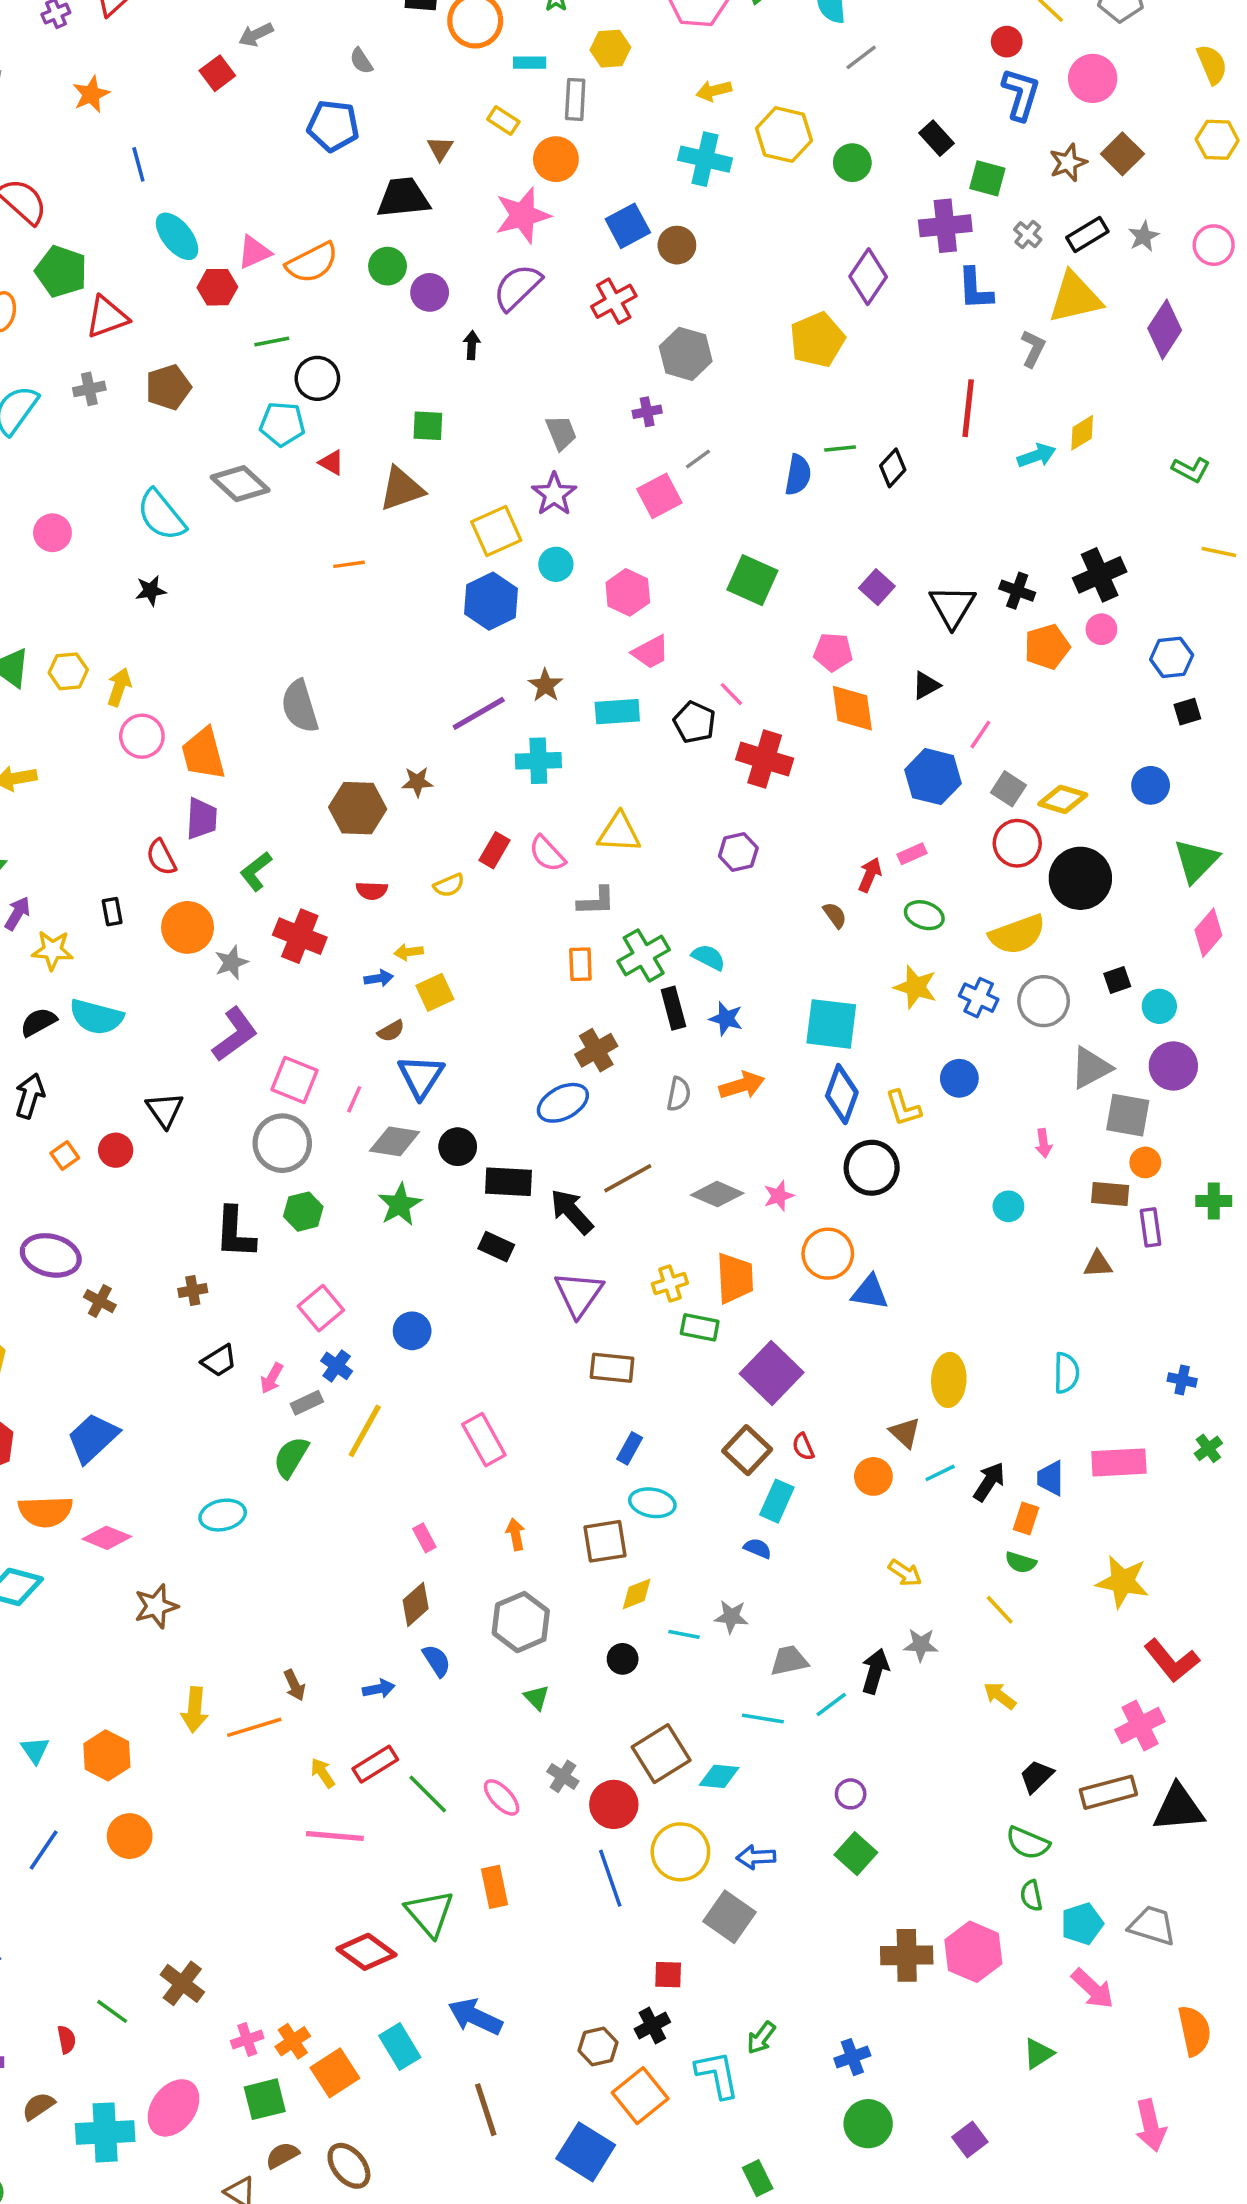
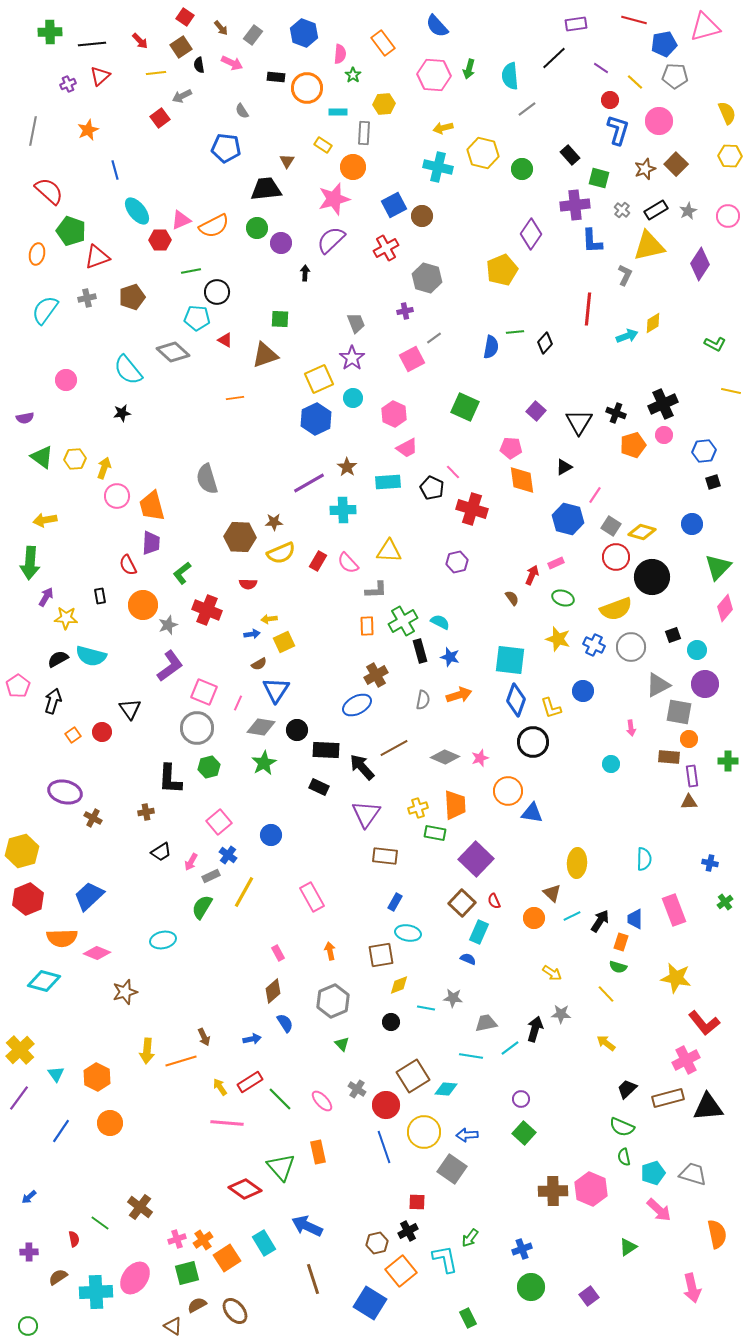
yellow semicircle: (449, 885) -> (281, 553), moved, size x1.6
brown triangle: (1098, 1264) -> (689, 802), moved
pink rectangle: (1119, 1462) -> (674, 910), turned 72

